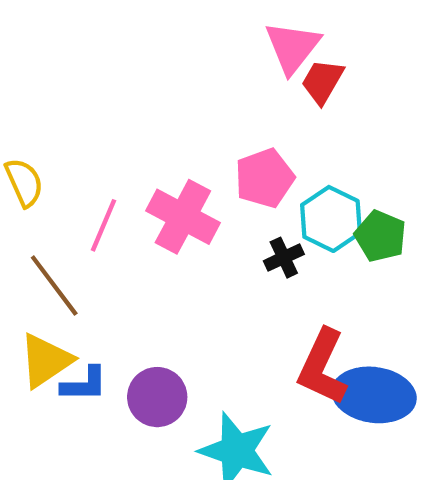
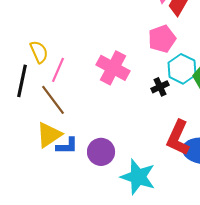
pink pentagon: (265, 178) -> (162, 39), moved
pink line: (104, 225) -> (58, 70), moved

